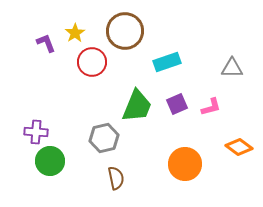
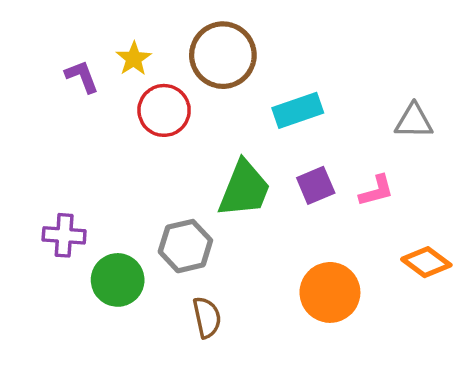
green circle: (50, 161) -> (118, 280), moved

